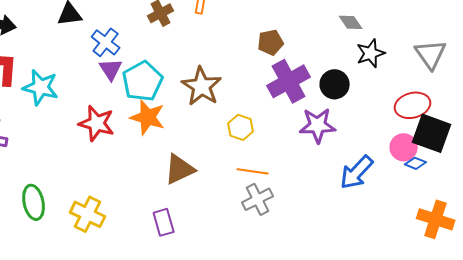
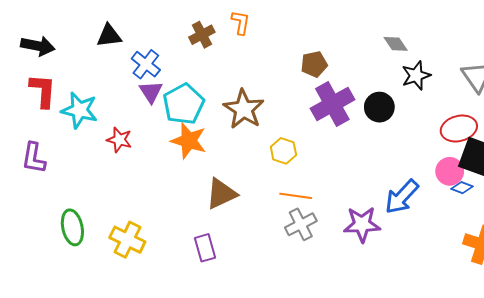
red star: (97, 123) -> (119, 140), moved, size x0.7
purple star: (318, 125) -> (362, 224), moved

